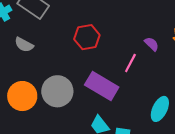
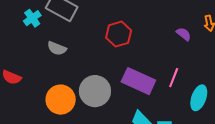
pink line: (130, 63) -> (174, 78), moved

